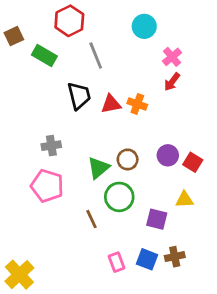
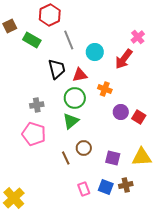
cyan circle: (144, 26) -> (95, 52), moved
pink cross: (172, 57) -> (138, 37), moved
red arrow: (172, 82) -> (124, 59), size x1.5
orange cross: (137, 104) -> (105, 89), moved
brown circle: (128, 159) -> (84, 148), moved
green circle: (119, 197) -> (75, 98), moved
yellow triangle: (184, 200) -> (142, 157), moved, size x1.5

